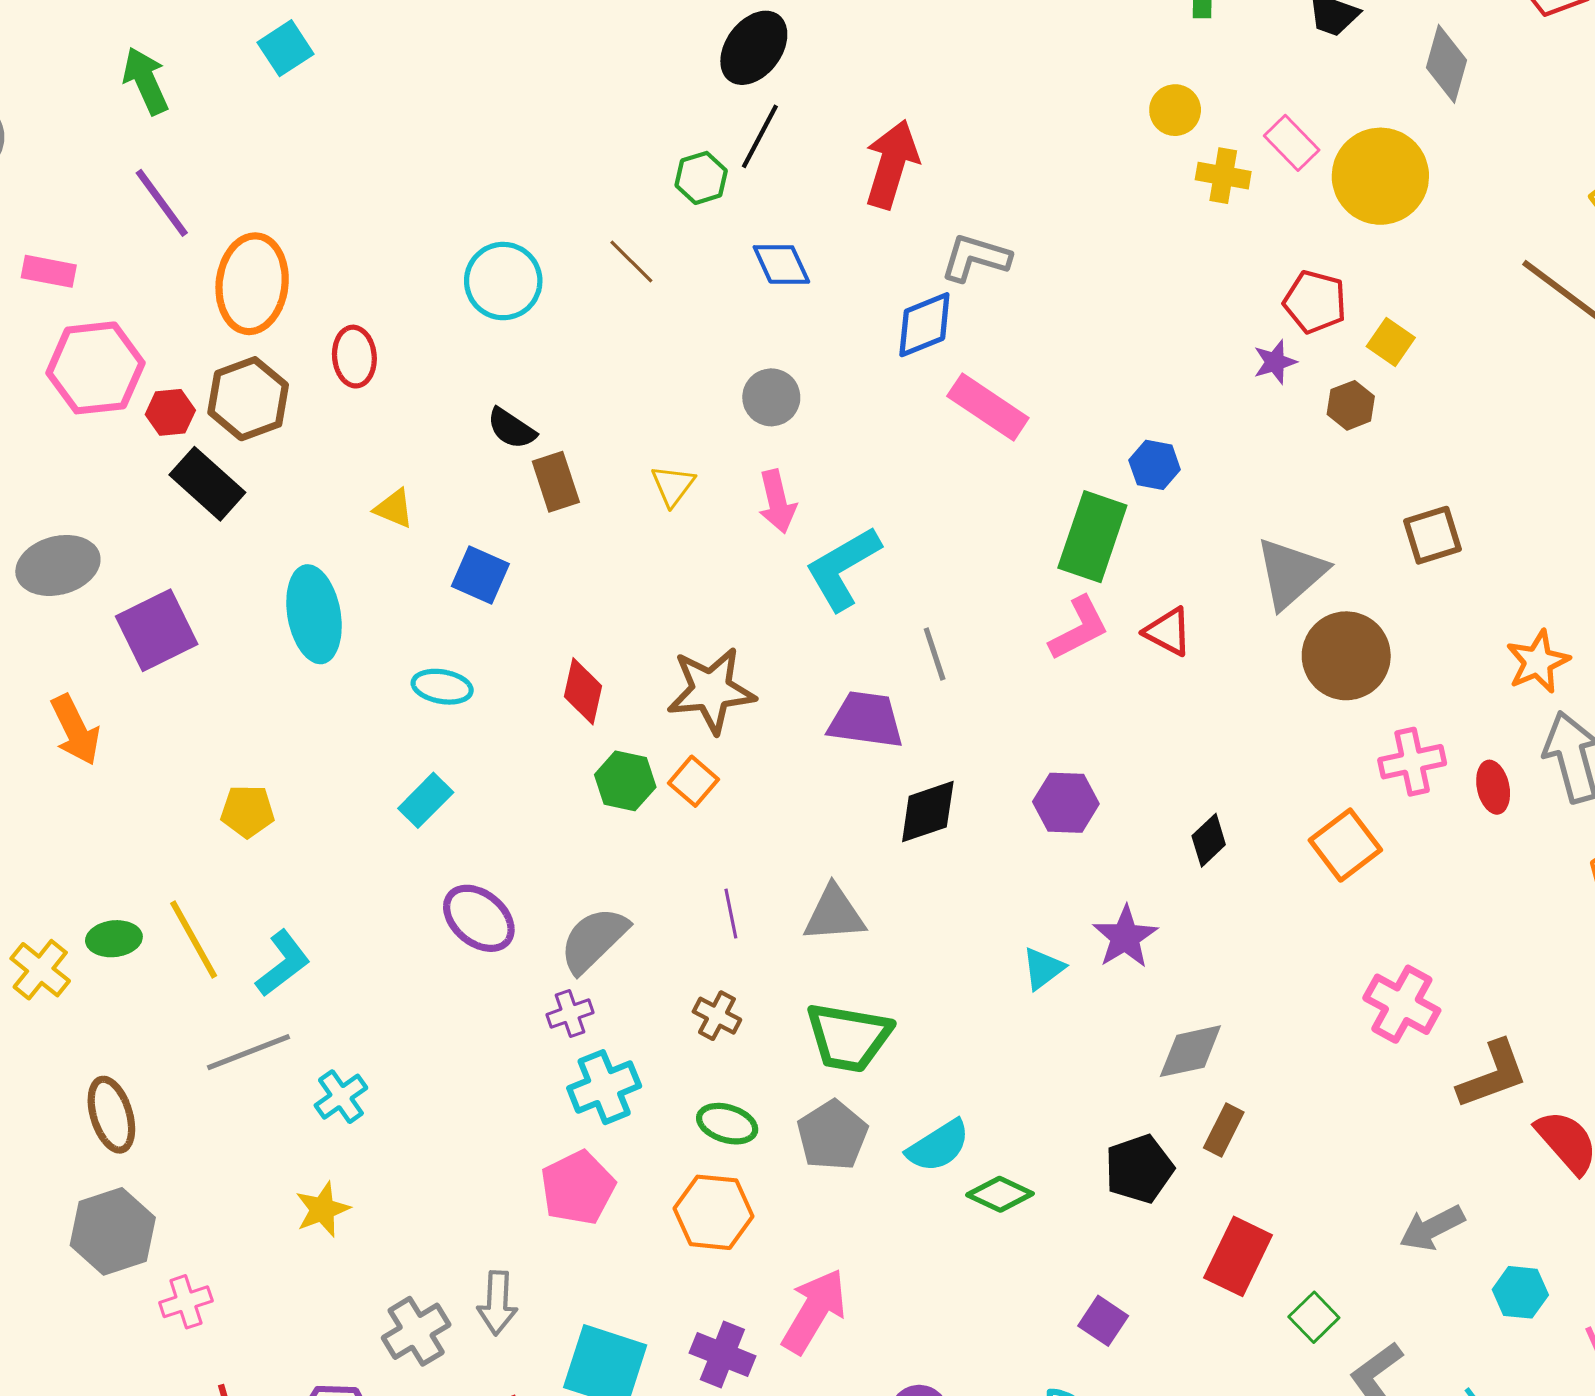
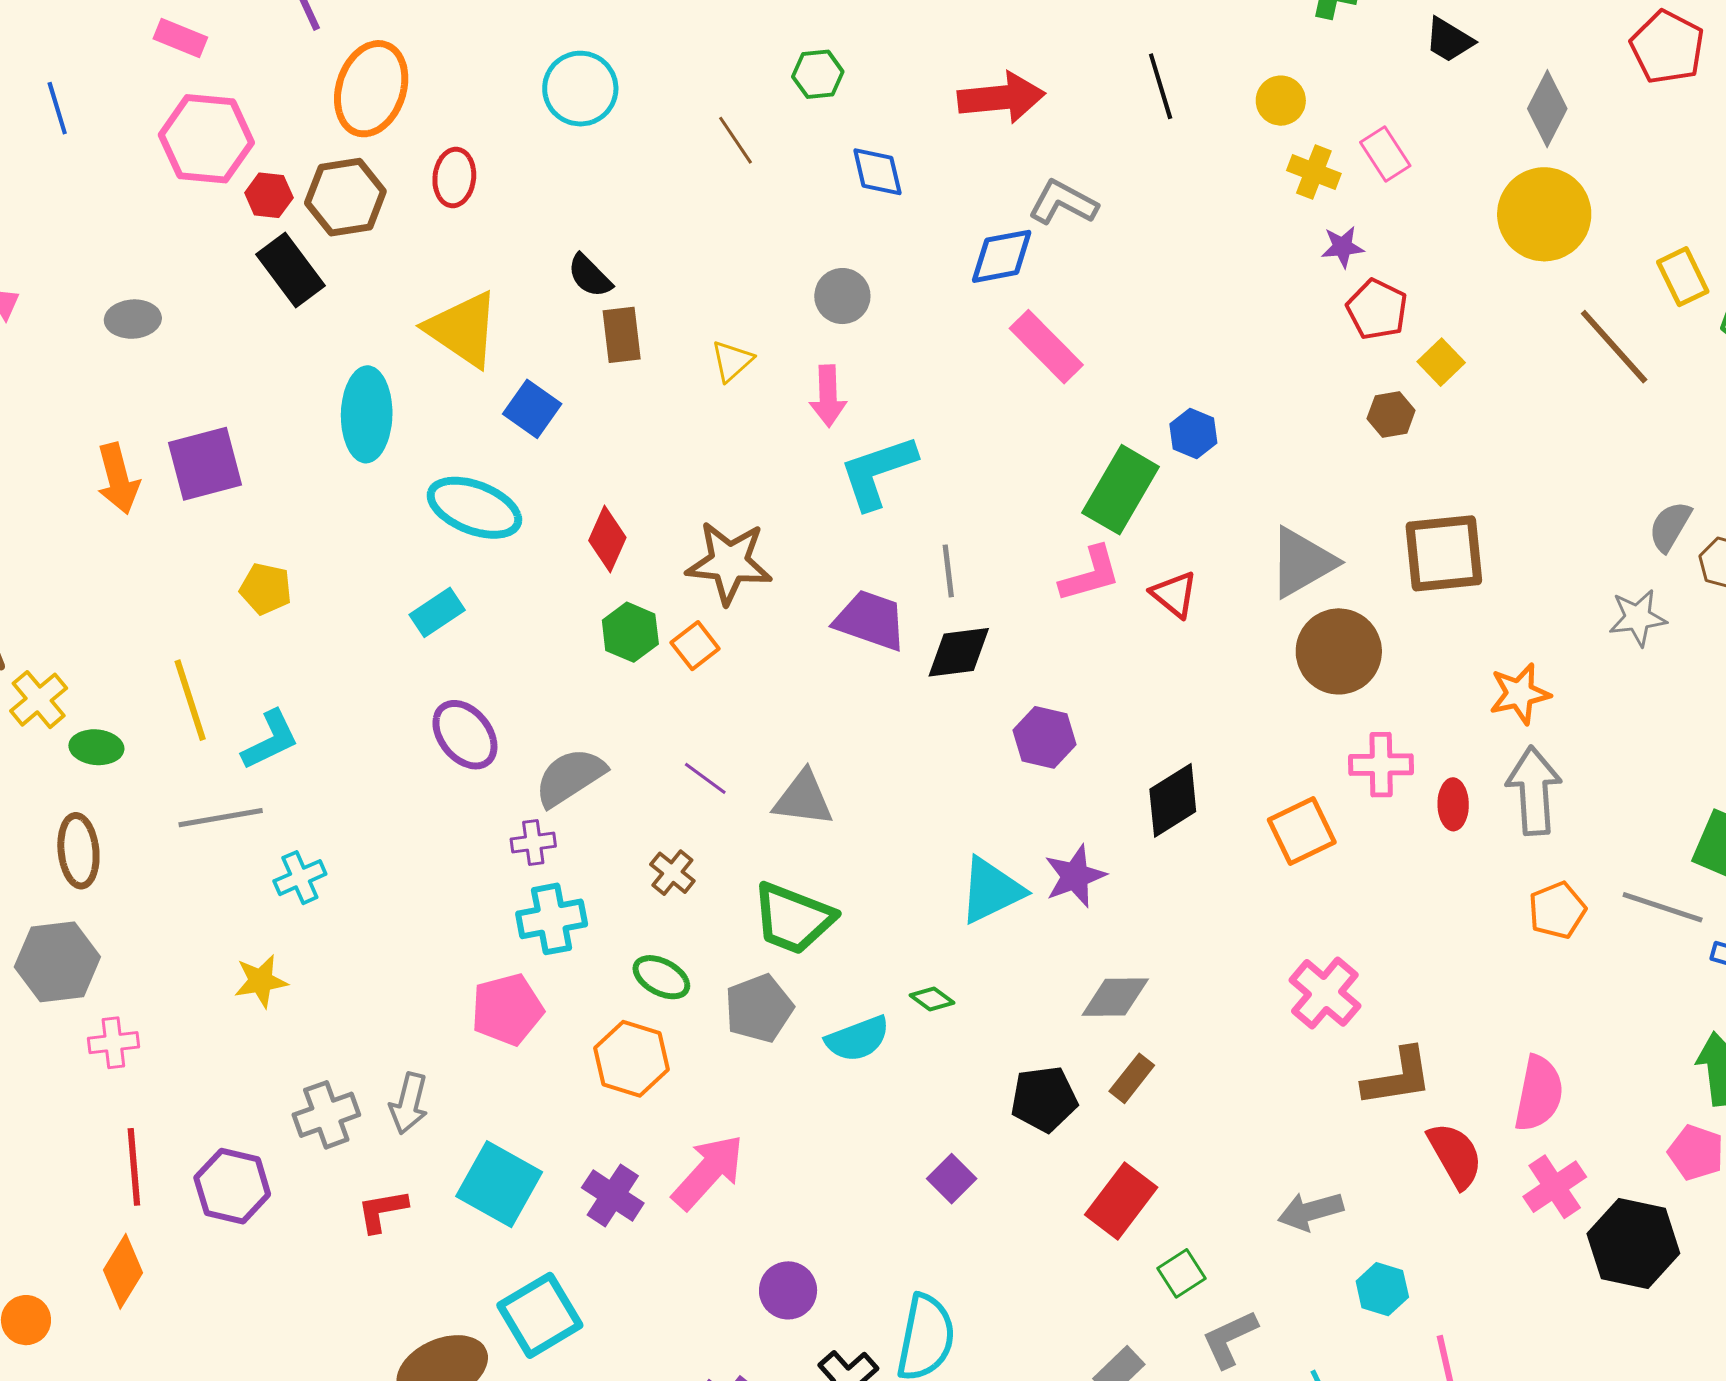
black line: (760, 136) -> (1161, 86), moved, turned -56
red arrow: (892, 164) -> (1001, 98), turned 56
yellow circle: (1380, 176) -> (1544, 214), moved
cyan circle: (503, 281) -> (580, 89), moved
purple star: (1275, 362) -> (1343, 247), moved
yellow triangle: (394, 508) -> (463, 329), size x2.0
brown square: (1433, 535) -> (1444, 553), size x1.5
gray ellipse: (58, 565) -> (133, 319), size x0.7
purple square: (157, 630) -> (205, 464), moved
cyan ellipse: (442, 687) -> (474, 508), size x1.6
black diamond: (928, 812) -> (959, 652), moved
black diamond: (1209, 840) -> (1173, 800), size x1.5
purple line: (731, 914) -> (705, 778), turned -54
green ellipse: (114, 939) -> (96, 747), moved
cyan triangle: (1043, 968) -> (991, 890), size x1.6
green diamond: (1000, 1194) -> (932, 999), moved, size x0.7
purple square: (1103, 1321) -> (952, 1179), moved

